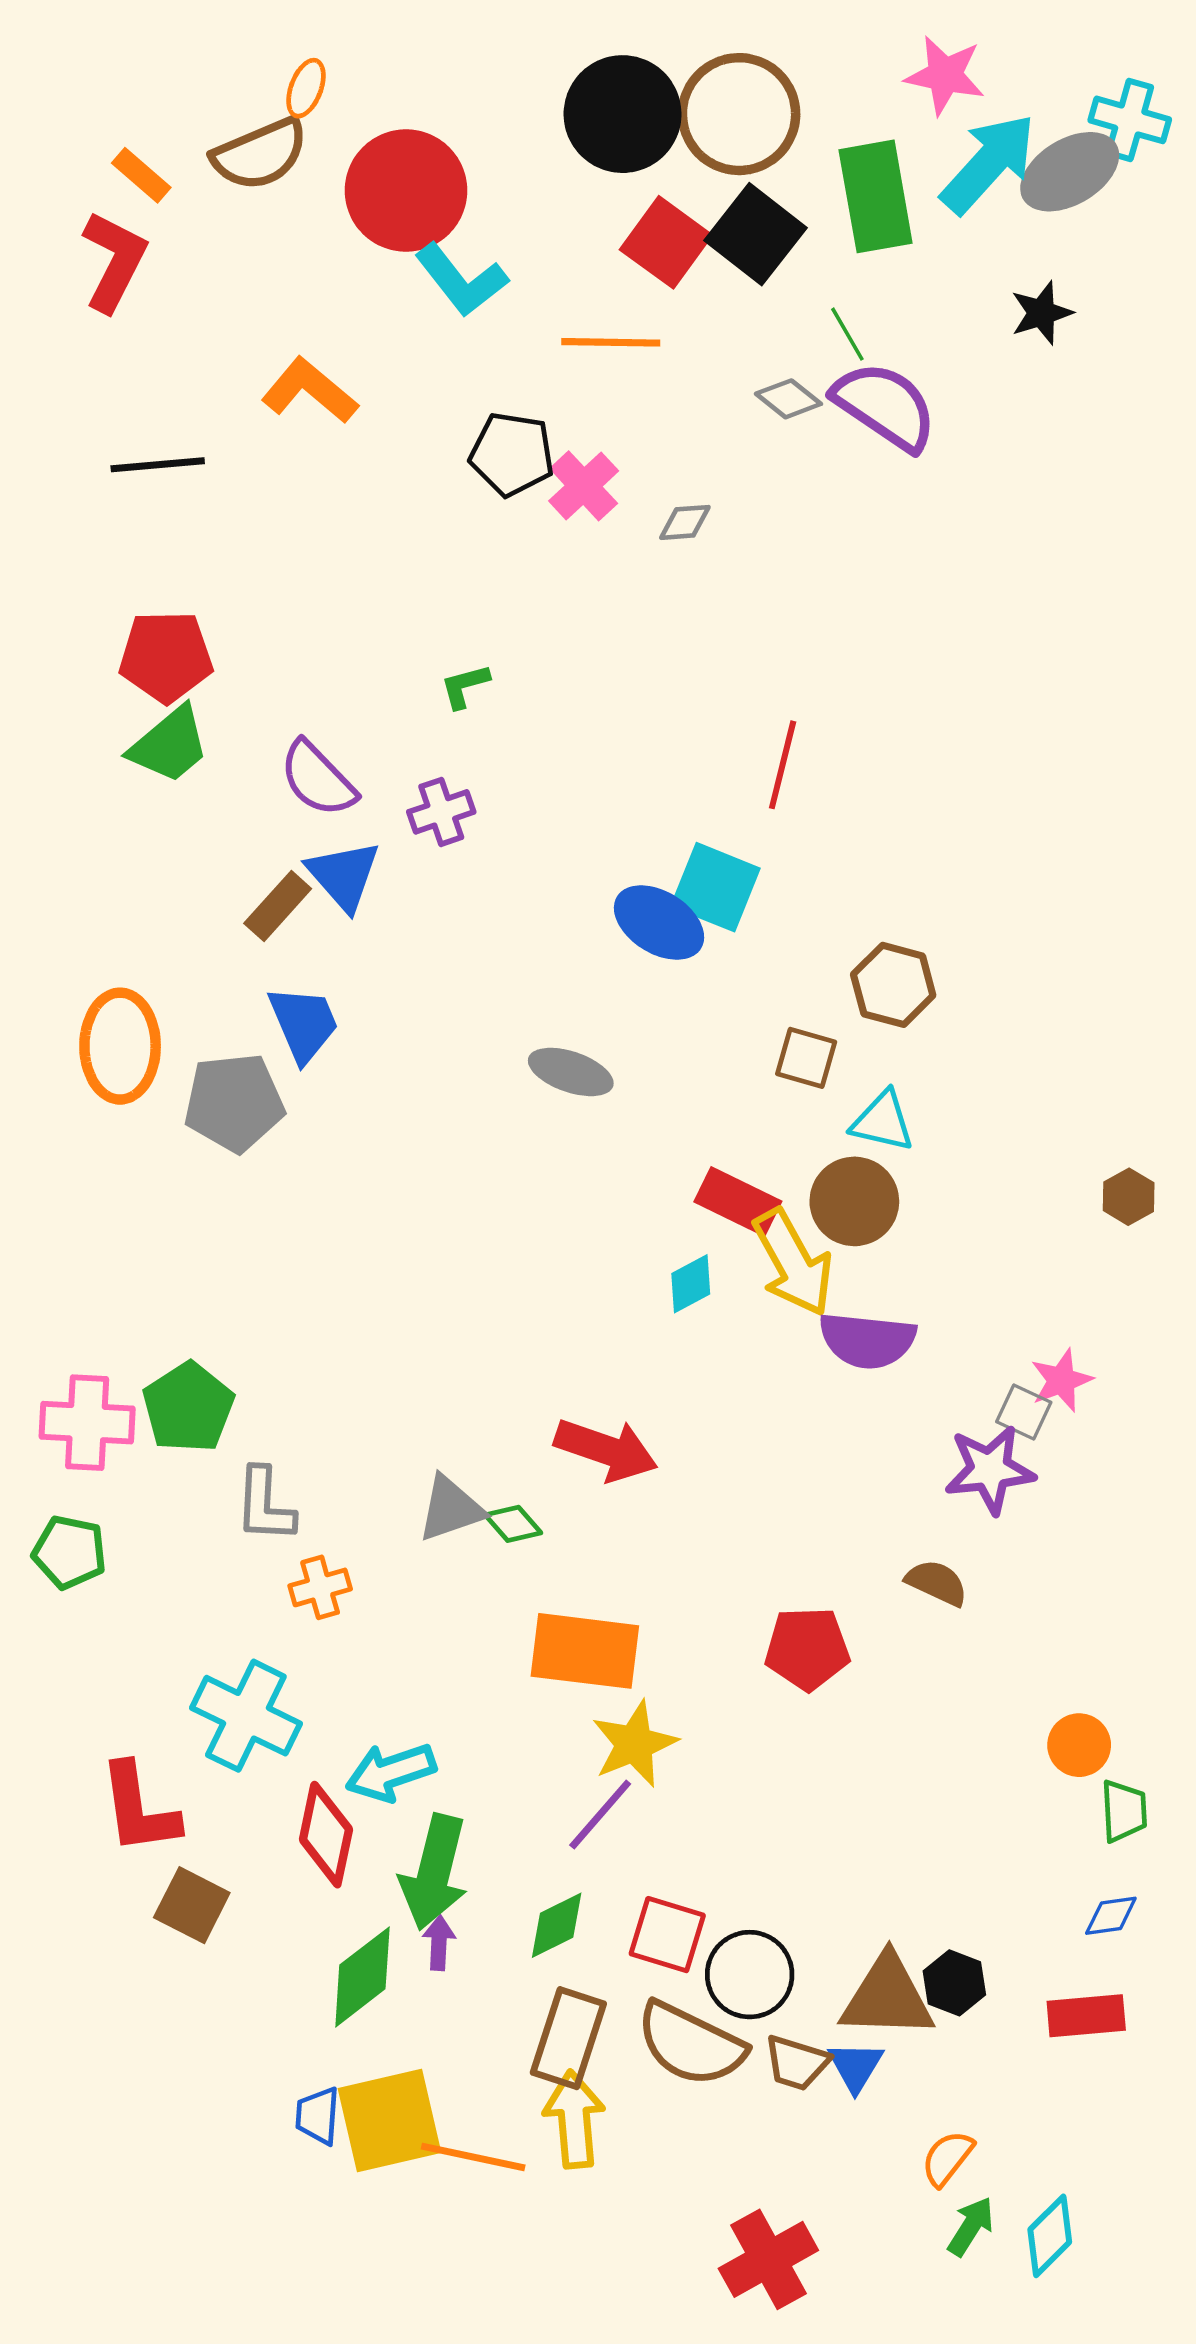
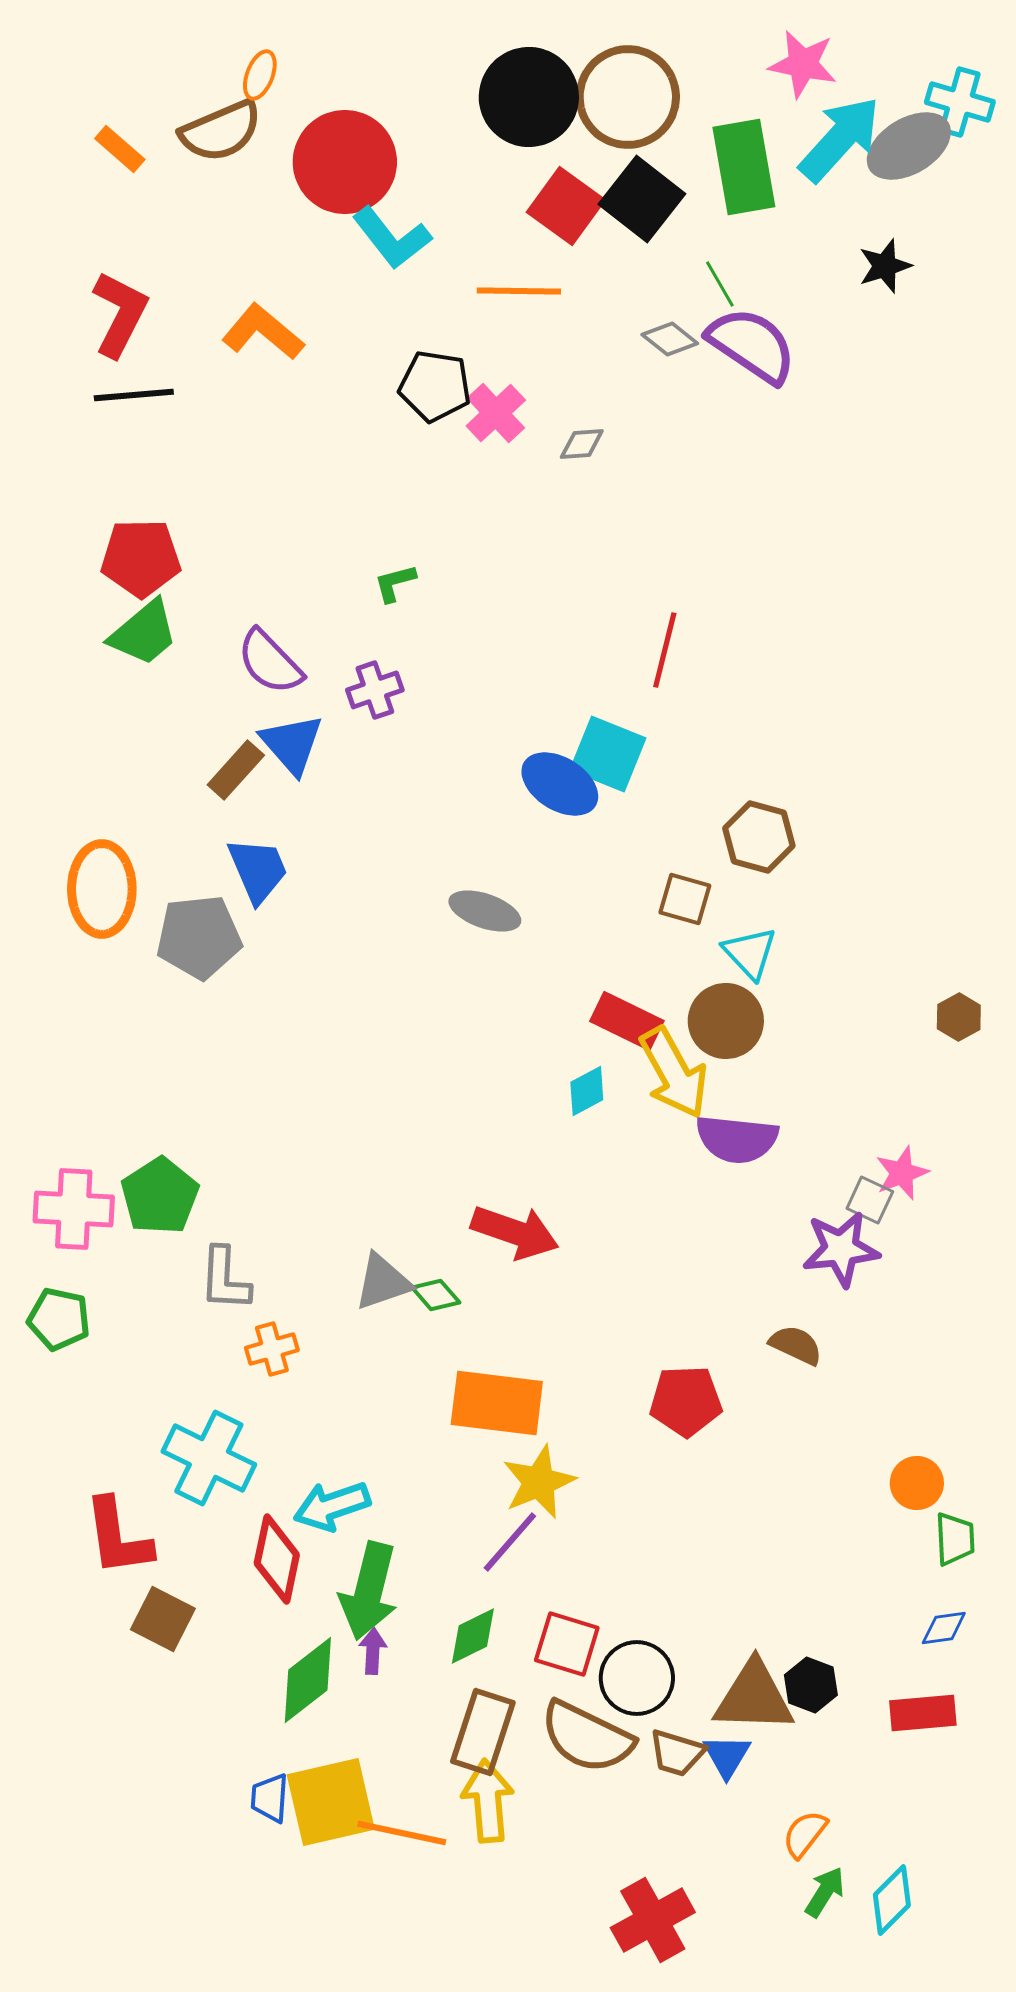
red L-shape: (114, 261) -> (120, 314), moved
cyan triangle: (883, 1121) -> (750, 953), turned 34

